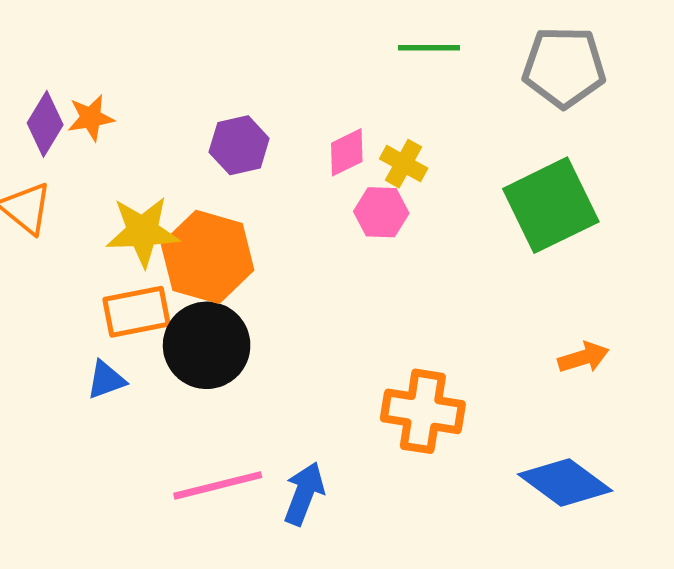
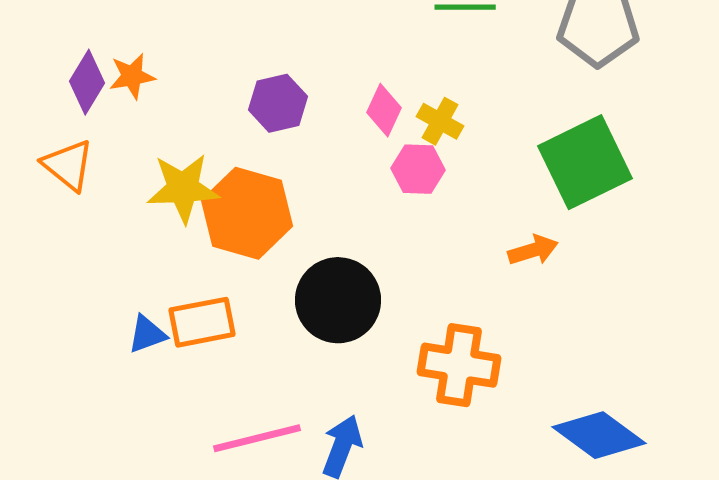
pink diamond: (347, 152) -> (384, 110), turned -39
orange rectangle: (136, 312) -> (202, 322), moved
black circle: (207, 345) -> (338, 300), moved
orange arrow: (583, 357) -> (533, 250), moved

